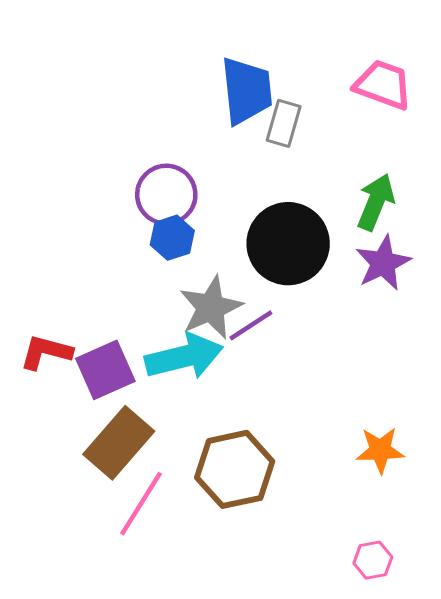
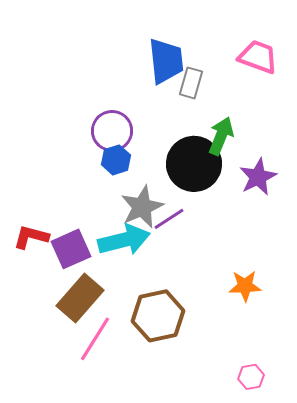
green arrow: (376, 202) -> (221, 136), moved
orange star: (380, 450) -> (245, 286), moved

